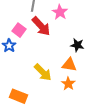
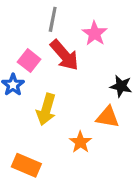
yellow arrow: (43, 72) -> (46, 109), moved, turned 60
orange star: (68, 84) -> (80, 142), moved

